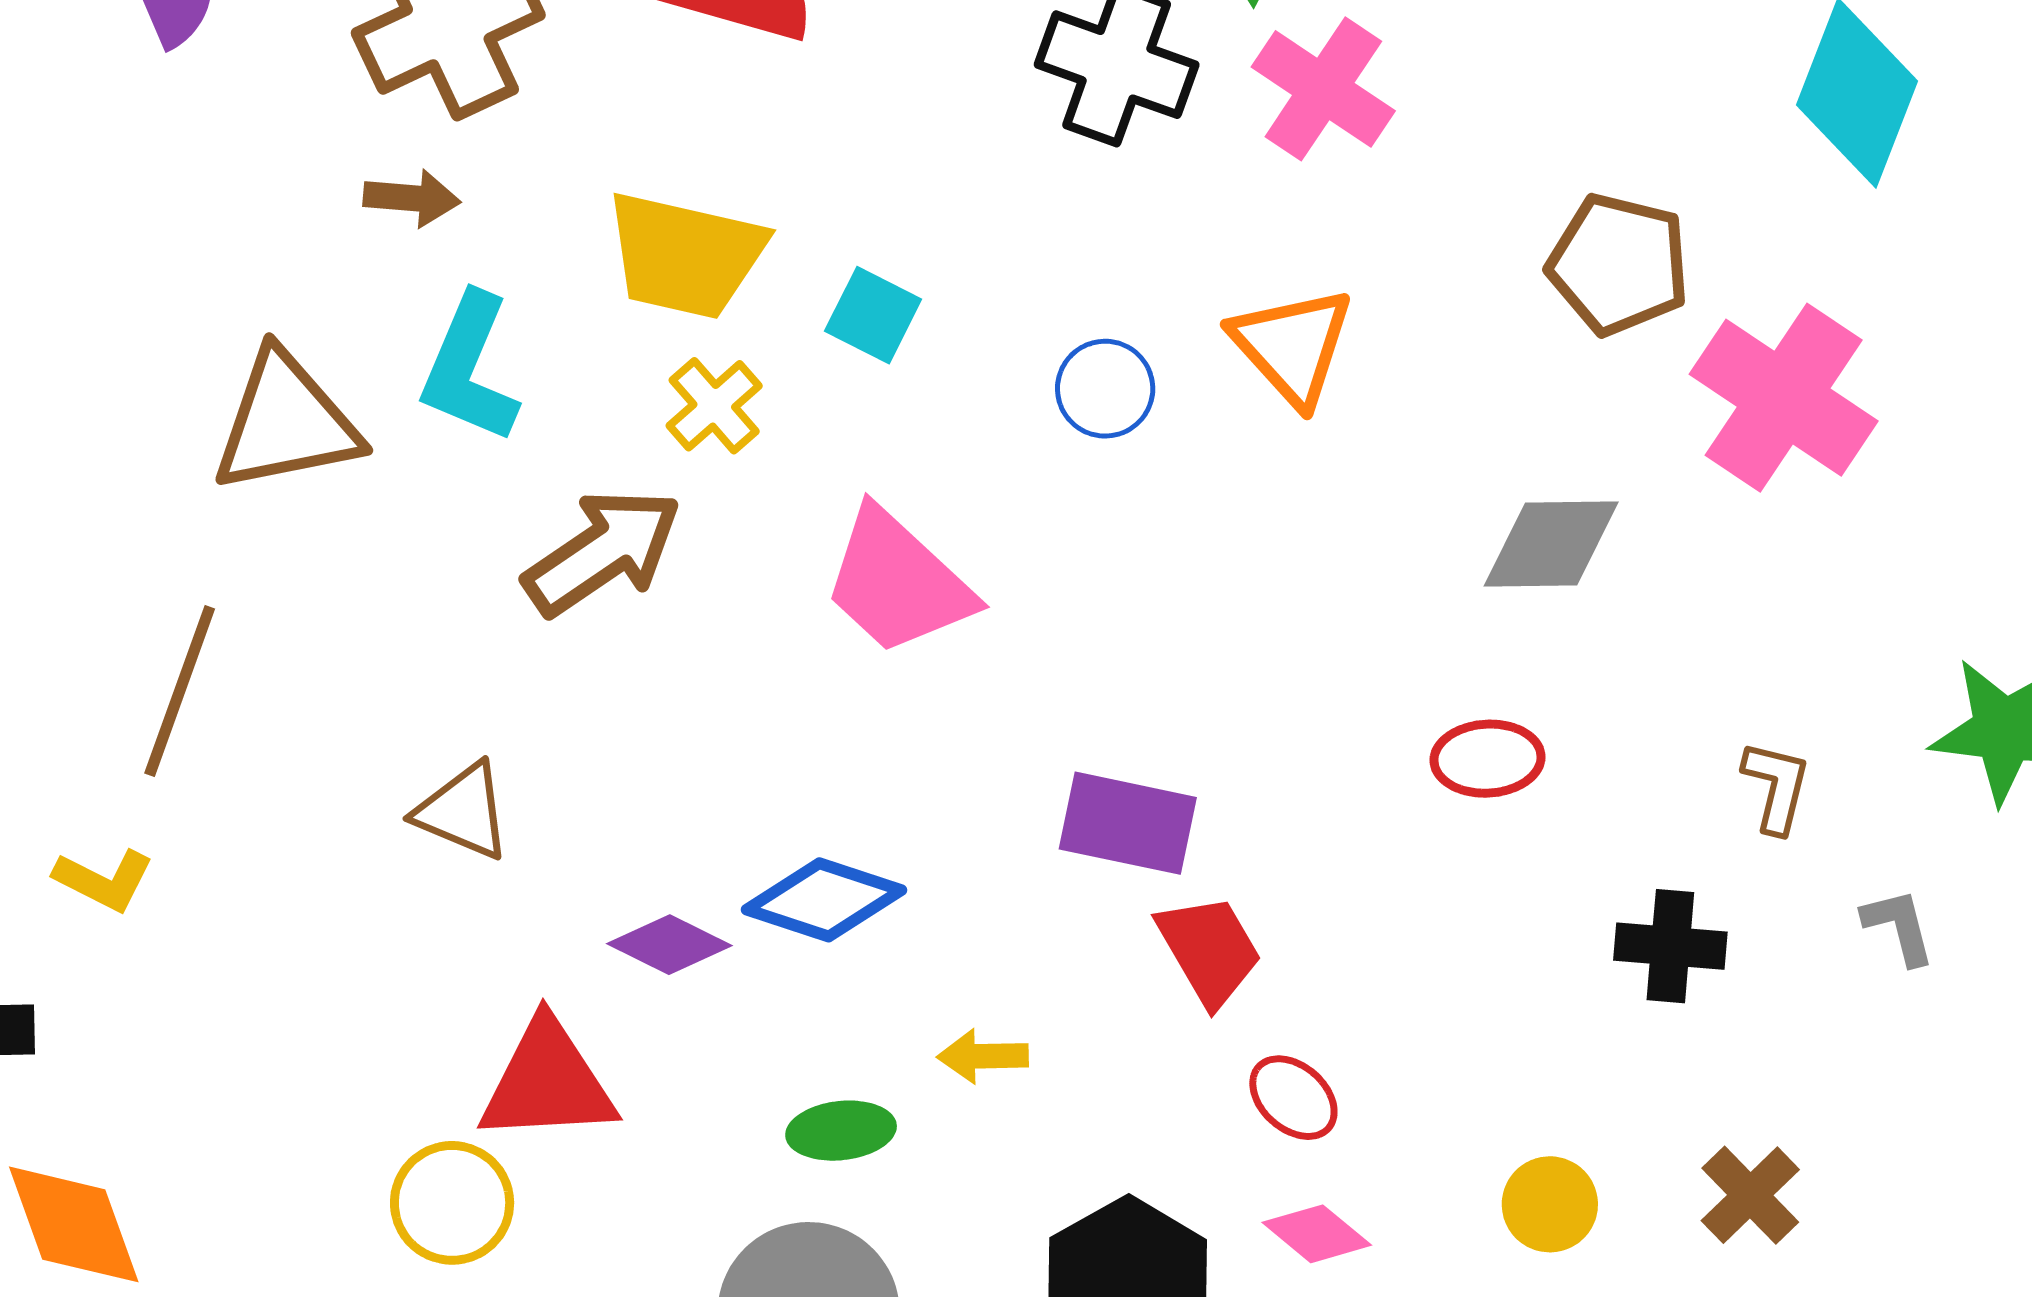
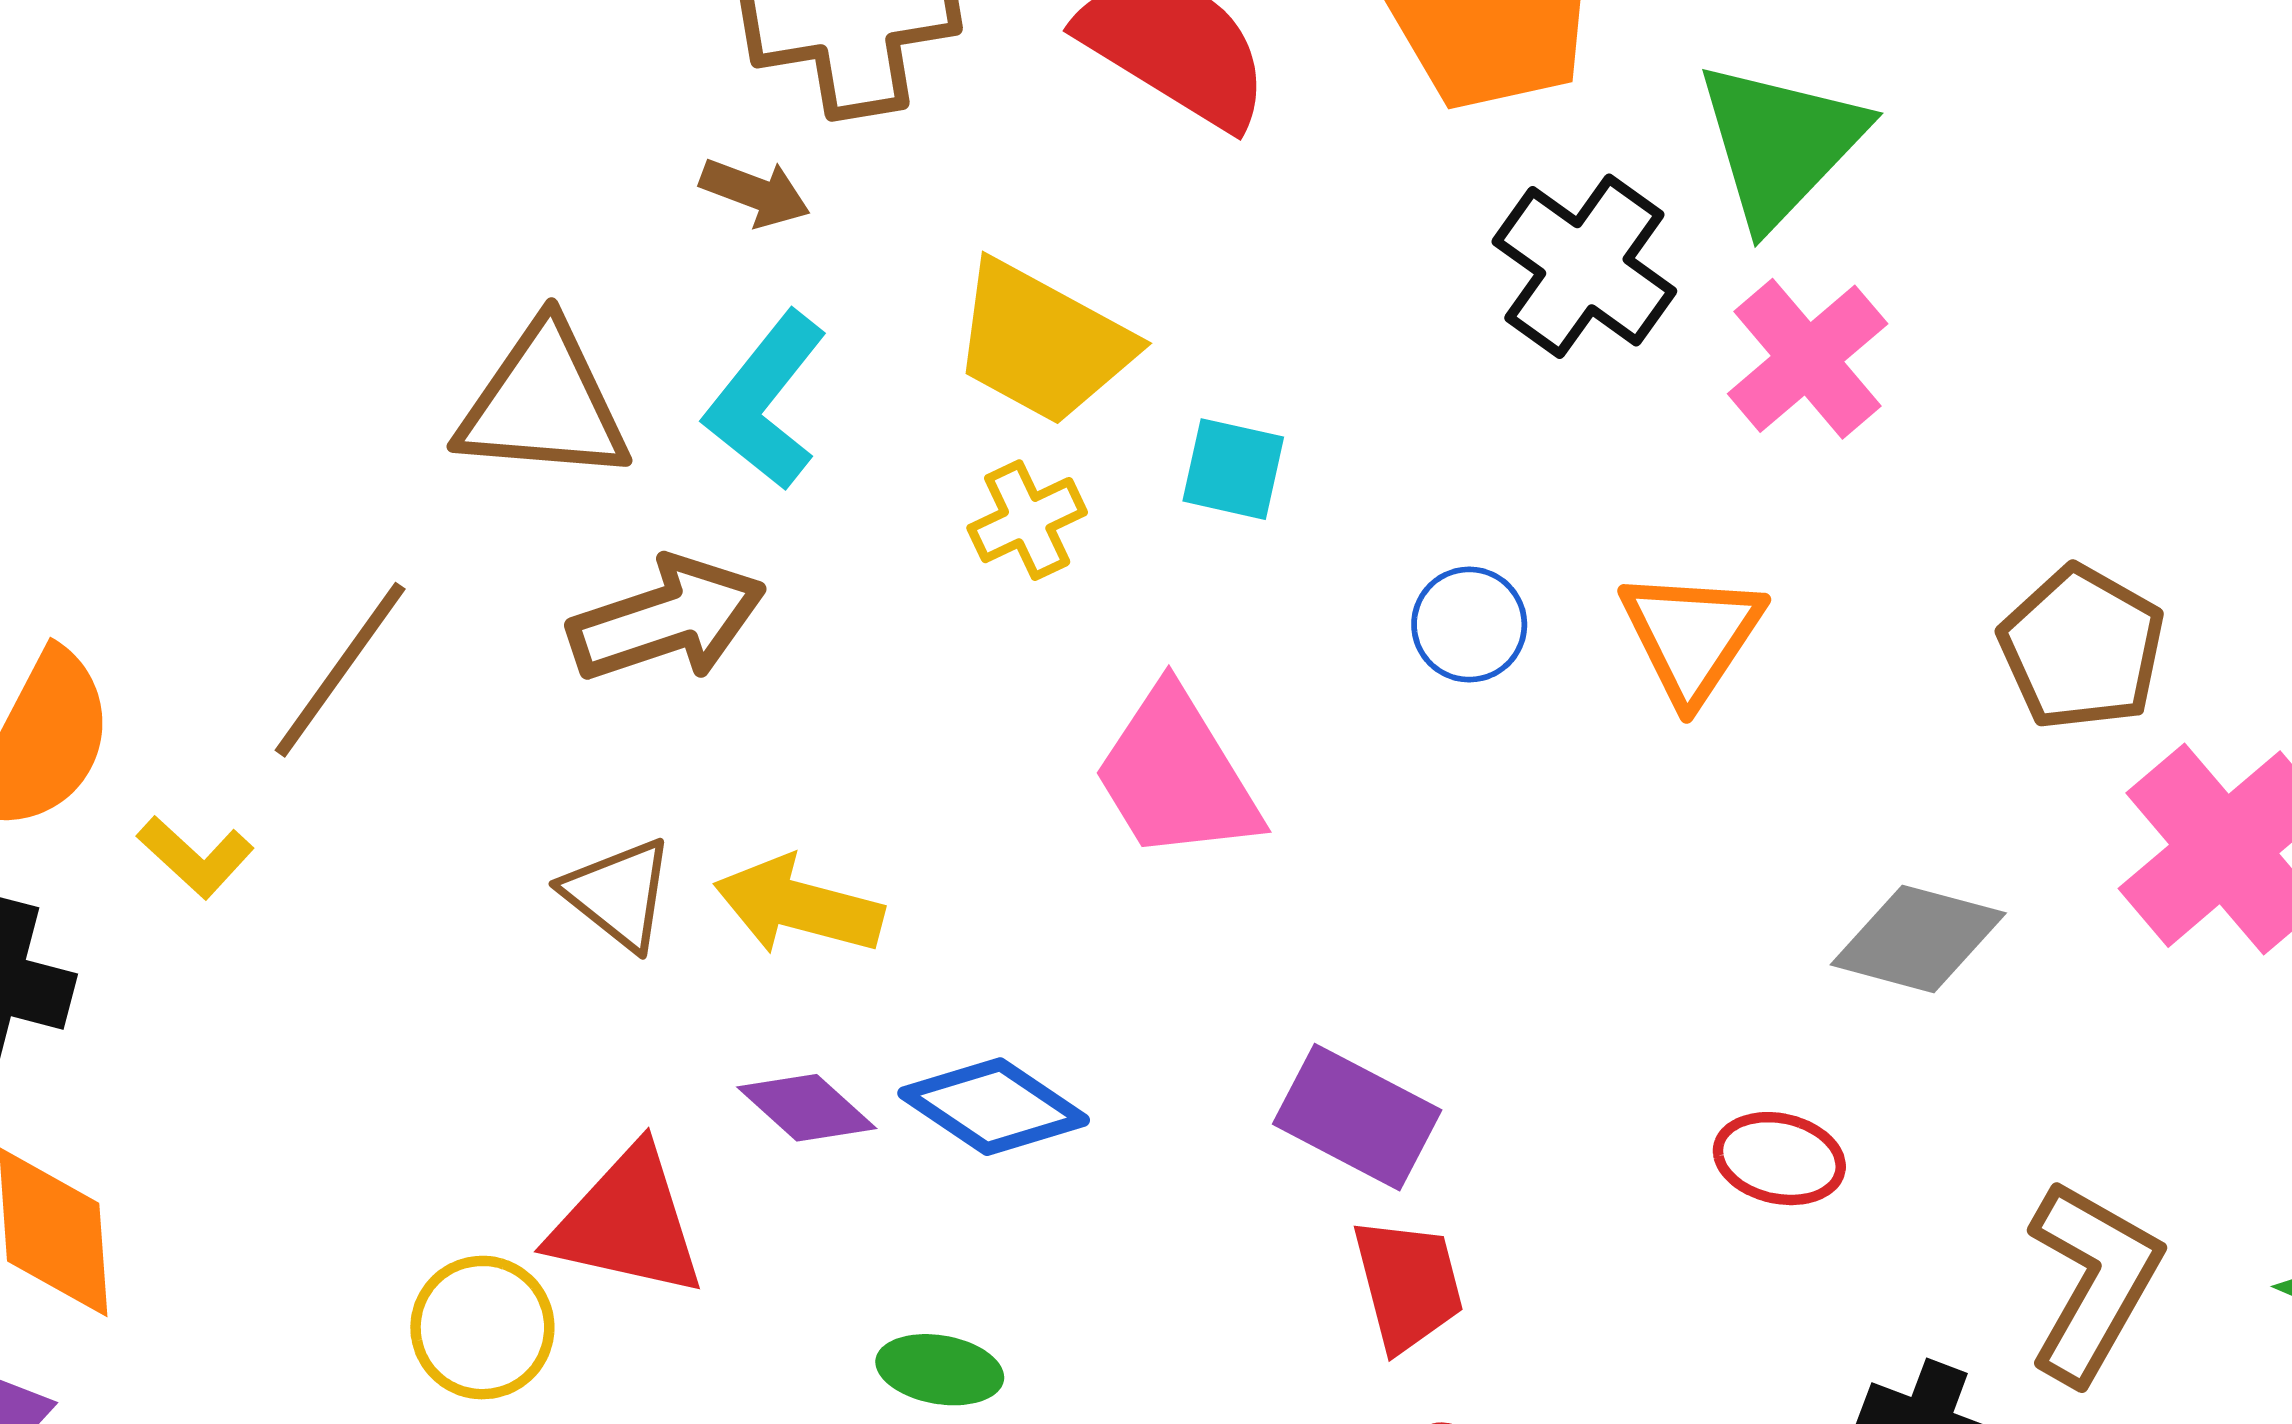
cyan square: (873, 315) -> (1233, 469), turned -30
brown arrow: (603, 552) -> (667, 619), moved
brown L-shape: (1776, 787) -> (2093, 1281), size x1.8
yellow arrow: (983, 1056) -> (799, 906), moved, size x1.6

